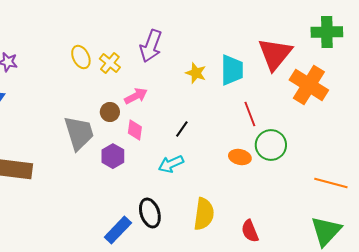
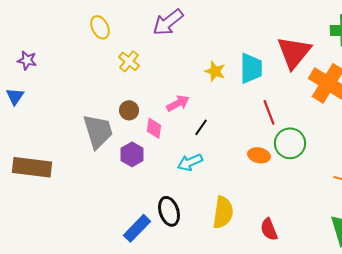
purple arrow: (151, 46) -> (168, 22), moved, turned 32
yellow ellipse: (81, 57) -> (100, 27), moved
pink arrow: (136, 96) -> (178, 103), moved

